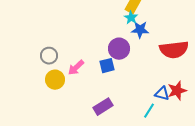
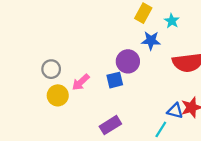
cyan star: (131, 18) -> (172, 21), moved

